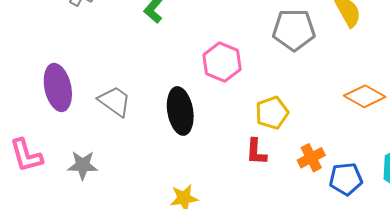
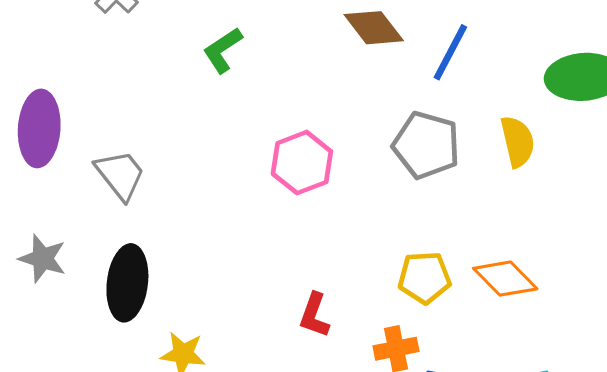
black ellipse: (180, 111) -> (127, 283), moved
yellow pentagon: (272, 113) -> (424, 278), moved

